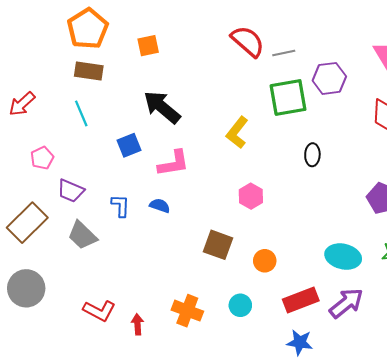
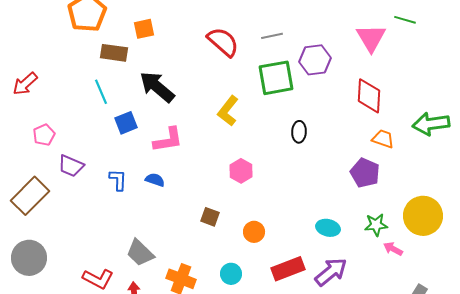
red semicircle: (248, 41) -> (223, 42), moved
brown rectangle: (89, 71) -> (114, 53), moved
cyan line: (81, 113) -> (101, 92), moved
gray trapezoid: (82, 235) -> (140, 253), moved
brown square: (218, 245) -> (210, 217), size x0.7
cyan ellipse: (343, 257) -> (328, 228), size x0.7

